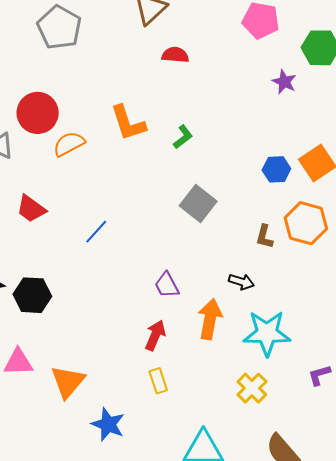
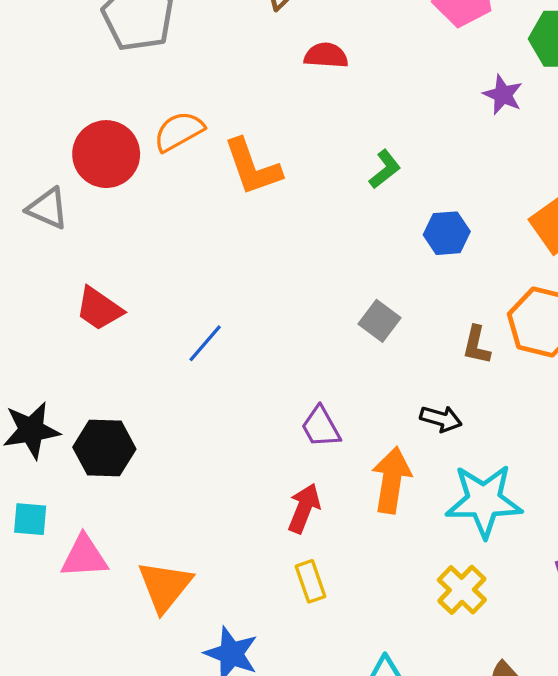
green L-shape: (183, 137) -> (385, 169), moved
orange semicircle: (69, 144) -> (179, 131), moved
blue hexagon: (276, 169) -> (447, 233), moved
gray square: (198, 204) -> (380, 321), moved, size x0.7

